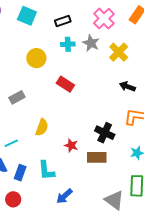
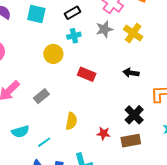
gray star: (91, 43) -> (104, 29), turned -30
cyan cross: (68, 44) -> (74, 36), moved
black arrow: (127, 86) -> (131, 73), moved
black cross: (105, 133) -> (134, 115), turned 30

